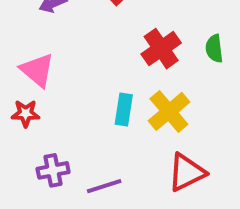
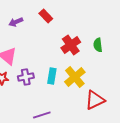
purple cross: (53, 170) -> (26, 77), moved
red triangle: (187, 172) -> (95, 100), moved

